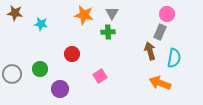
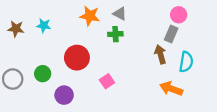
brown star: (15, 13) -> (16, 29), moved
gray triangle: (112, 13) -> (120, 14), turned -32
red circle: (72, 54) -> (77, 58), size x1.5

